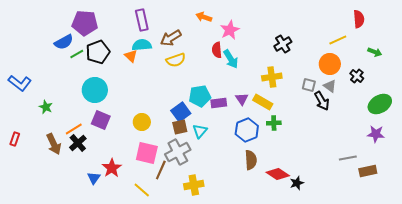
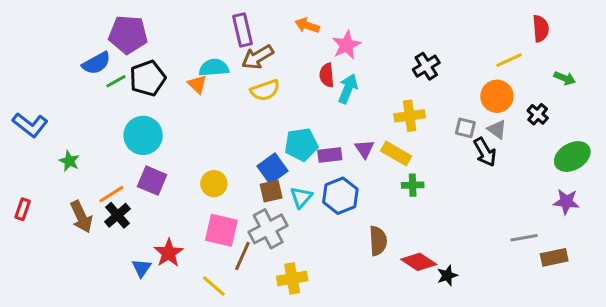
purple rectangle: (142, 20) -> (242, 30), moved
cyan arrow: (231, 59) -> (348, 89), turned -126
blue hexagon: (247, 130) -> (340, 196), moved

